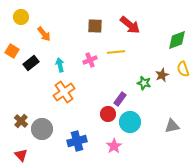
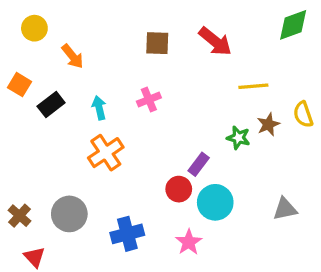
green diamond: (177, 40) -> (293, 25), moved
yellow line: (116, 52) -> (253, 86), moved
brown cross: (21, 121) -> (20, 216), moved

